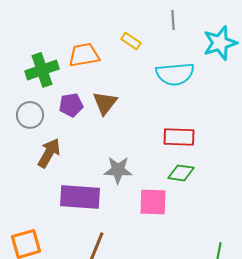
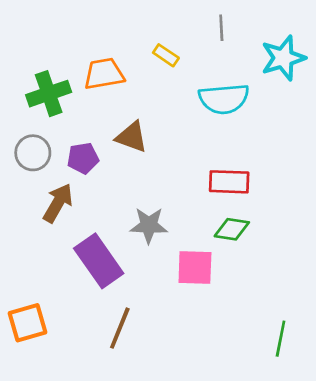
brown triangle: (105, 103) -> (132, 137), turned -48
purple pentagon: (71, 105) -> (83, 158), moved
purple rectangle: (80, 197) -> (99, 261), turned 51

